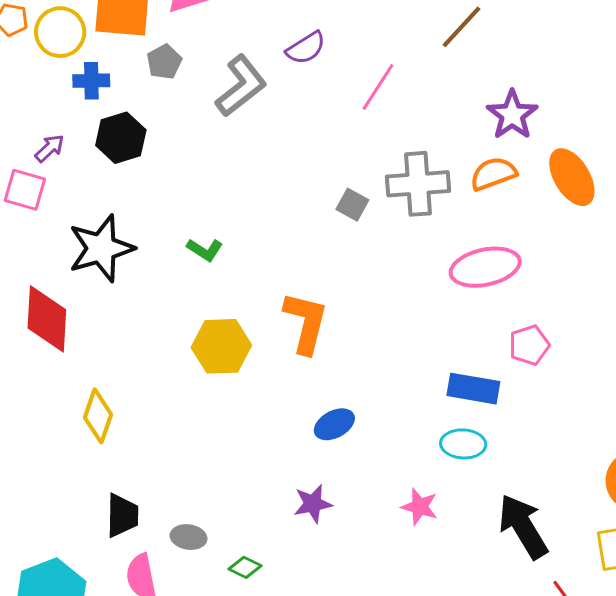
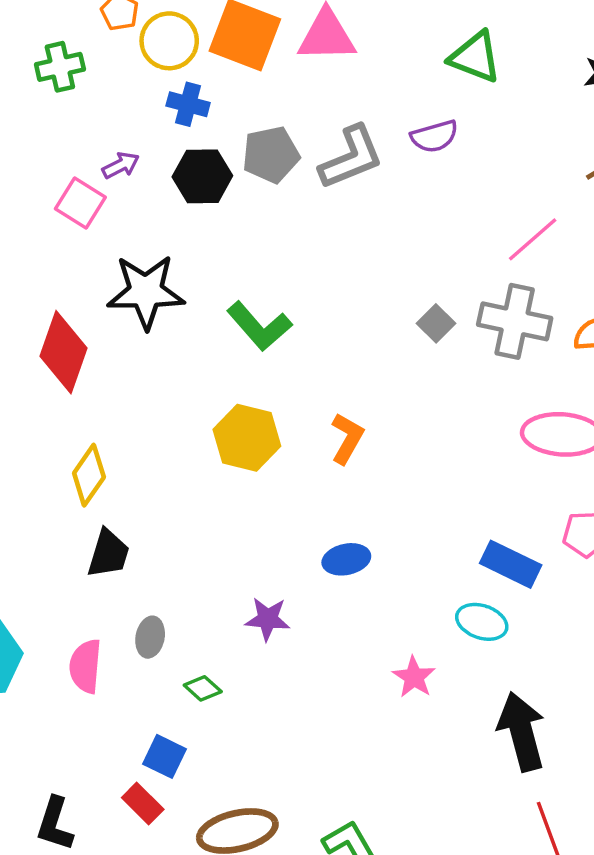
gray pentagon: (164, 62) -> (271, 155), moved, size x1.4
pink line: (378, 87) -> (533, 239), moved
green L-shape: (205, 250) -> (259, 326), size x1.6
orange L-shape: (306, 323) -> (347, 438), size x0.7
purple star: (313, 504) -> (268, 619), moved
black trapezoid: (122, 515) -> (108, 554), moved
gray ellipse: (189, 537) -> (150, 637), turned 76

